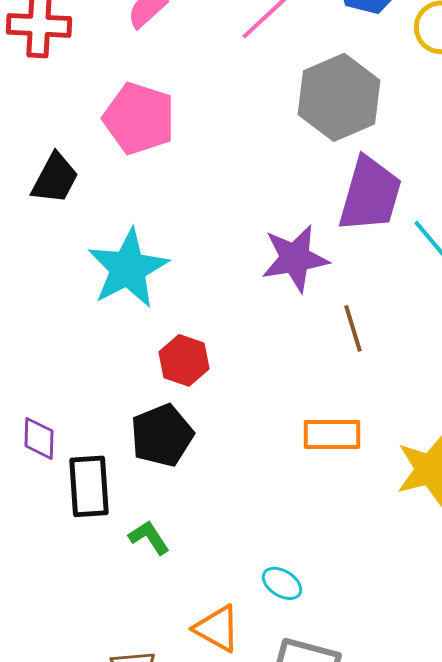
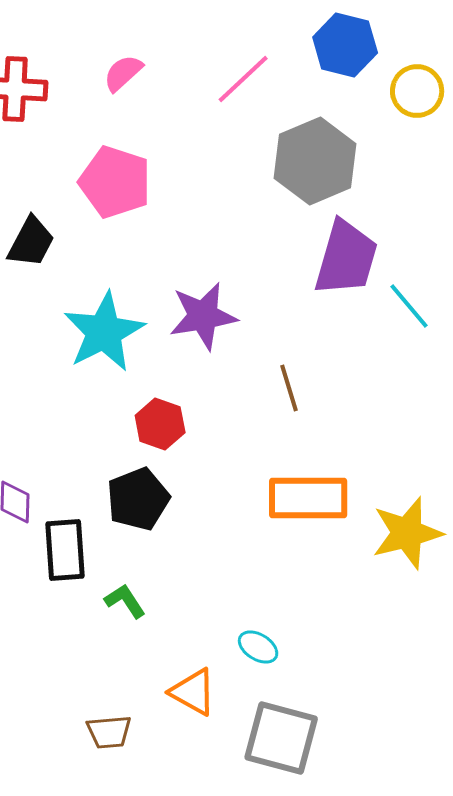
purple star: (295, 258) -> (203, 316), moved
brown line: (353, 328) -> (289, 388), moved
orange rectangle: (332, 434) -> (308, 498), size x1.4

